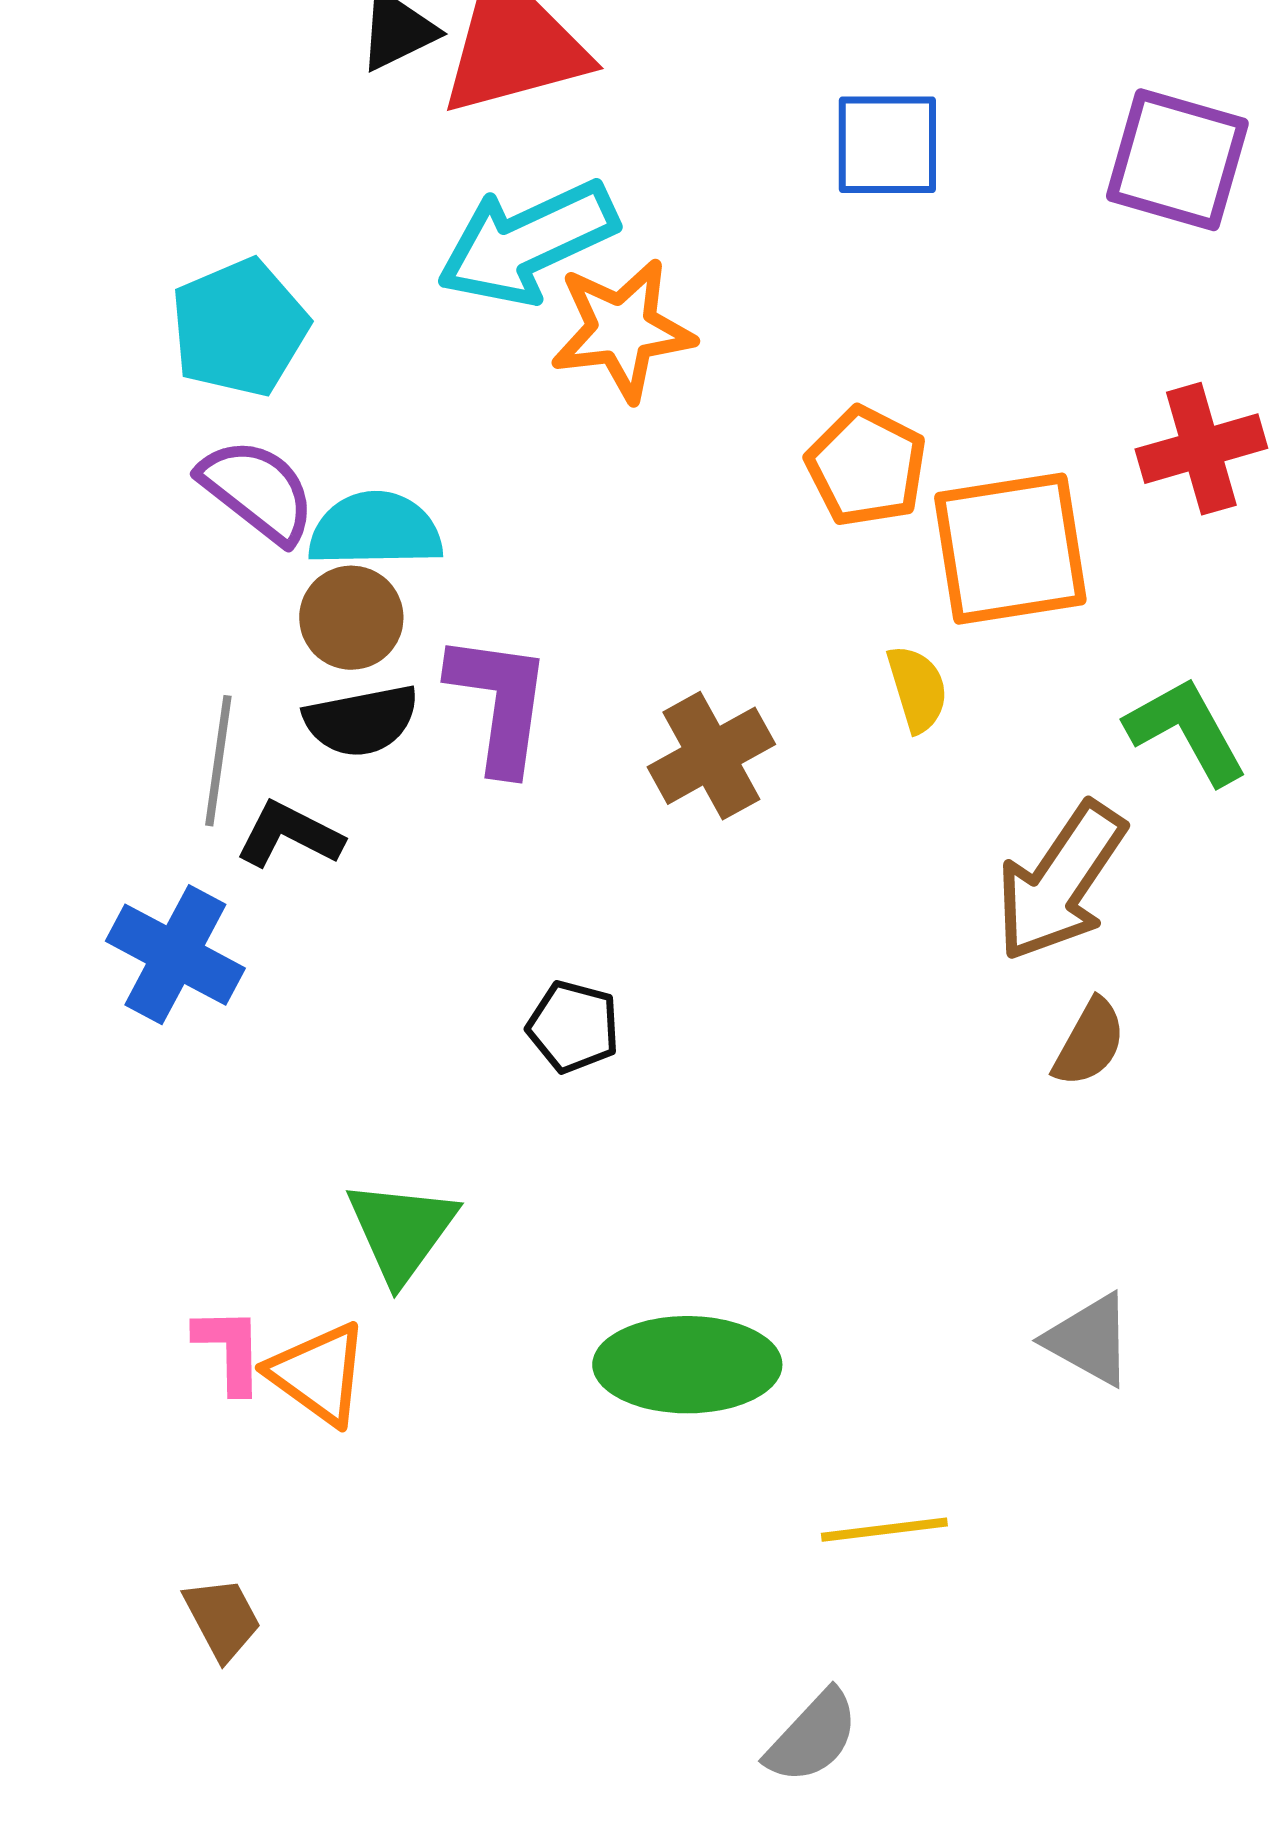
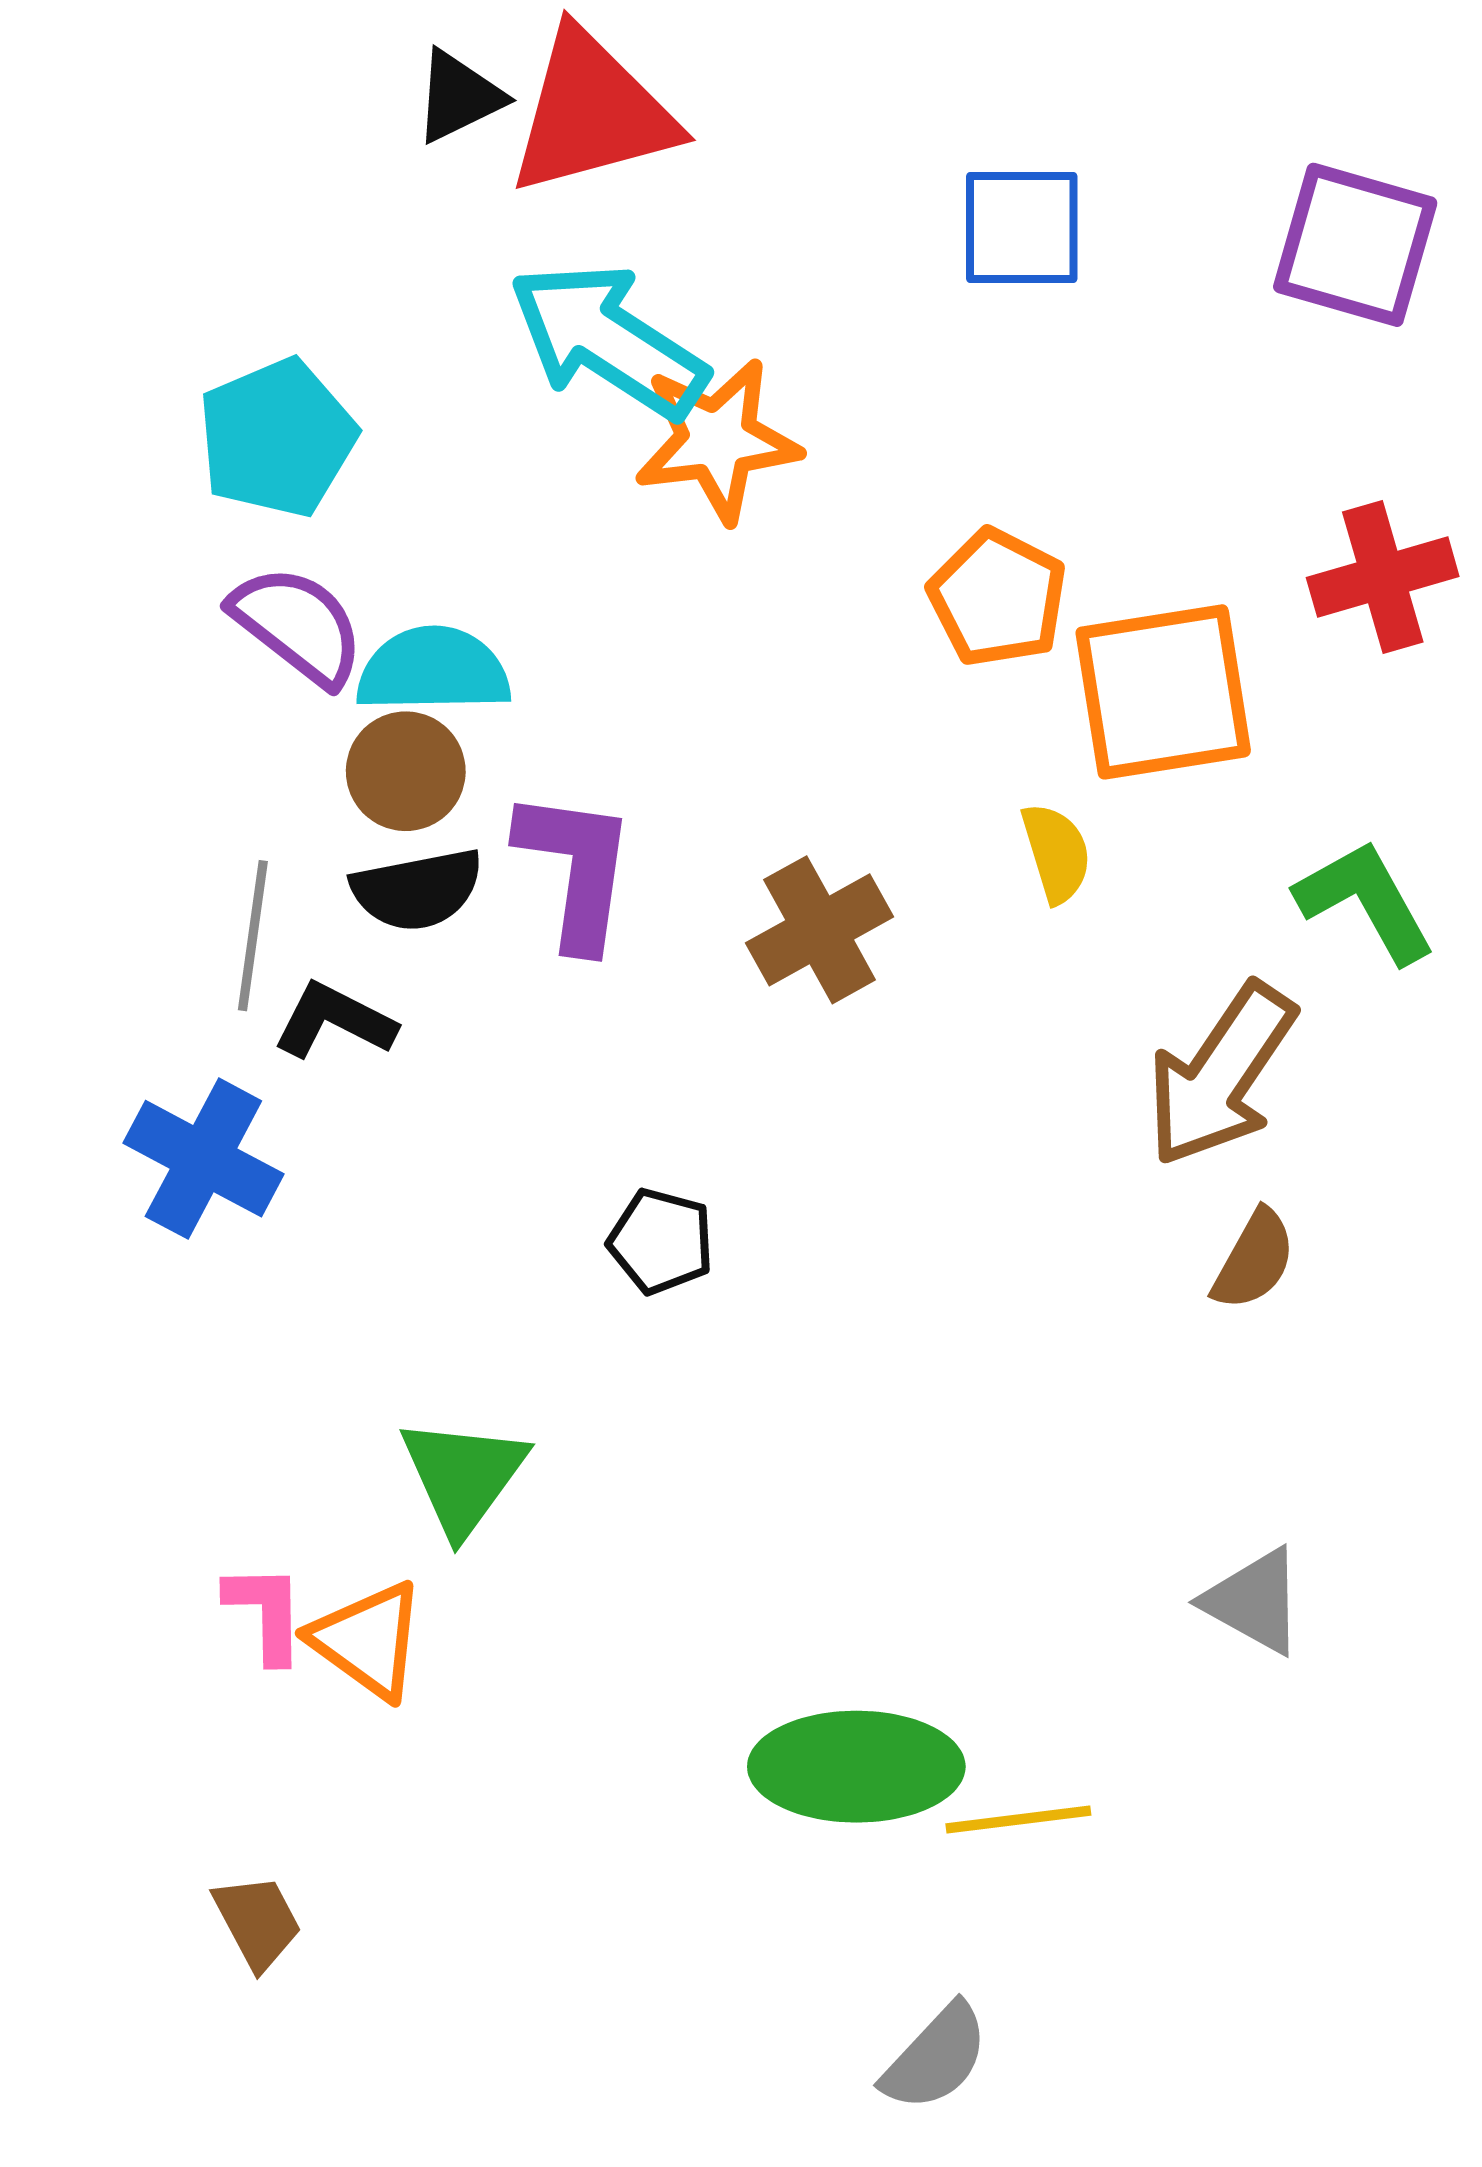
cyan arrow: (527, 243) -> (608, 340), turned 58
green ellipse: (687, 1365) -> (856, 1767), moved

